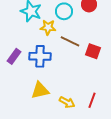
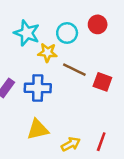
yellow arrow: (67, 102) -> (71, 144), turned -56

